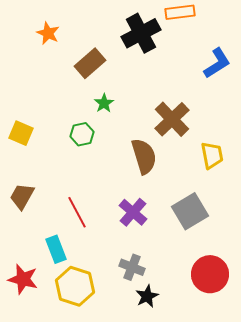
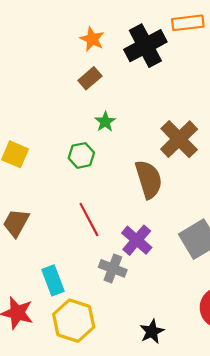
orange star: (48, 33) -> (92, 39), moved
brown rectangle: (90, 63) -> (90, 78), size x0.7
red line: (77, 212) -> (89, 220), moved
gray cross: (132, 267) -> (113, 268), moved

